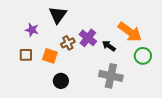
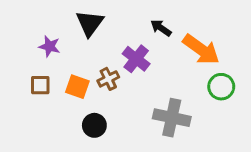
brown cross: (68, 43) -> (108, 79), moved
black arrow: (109, 46) -> (161, 28), moved

